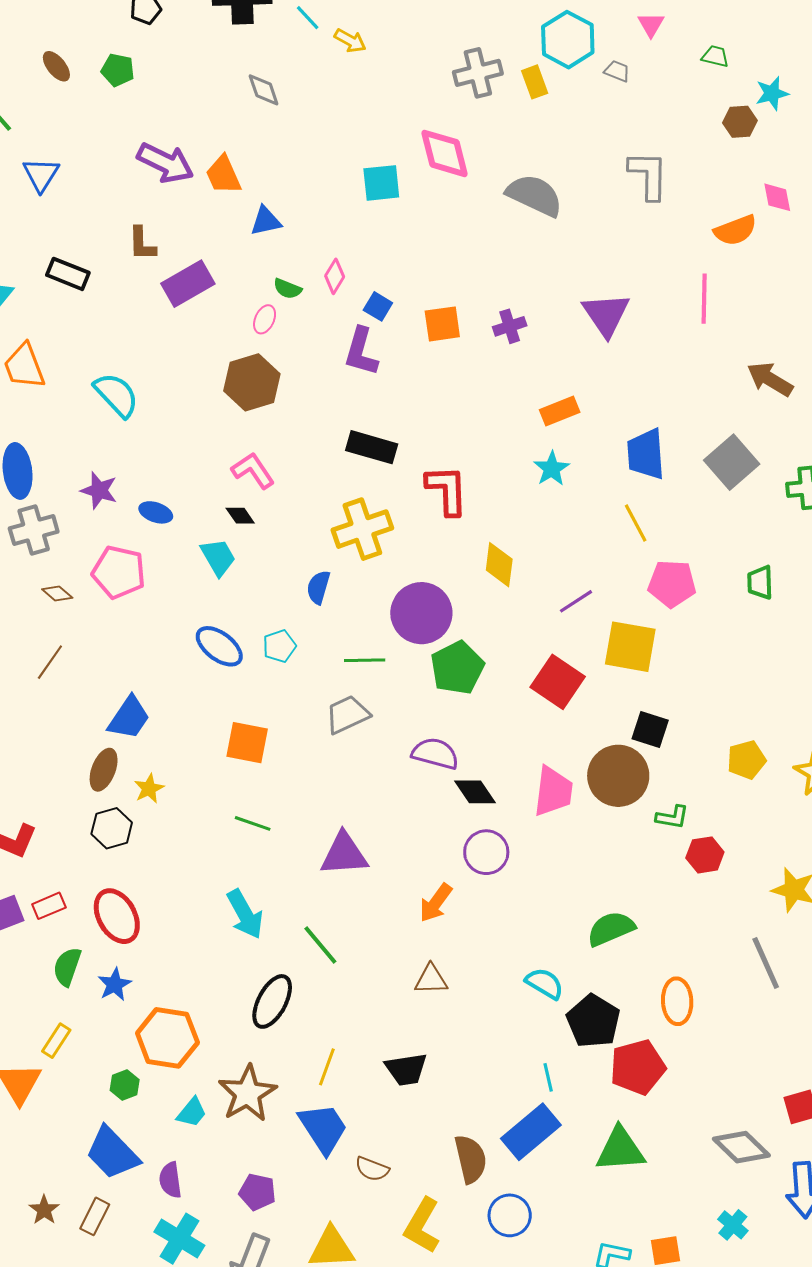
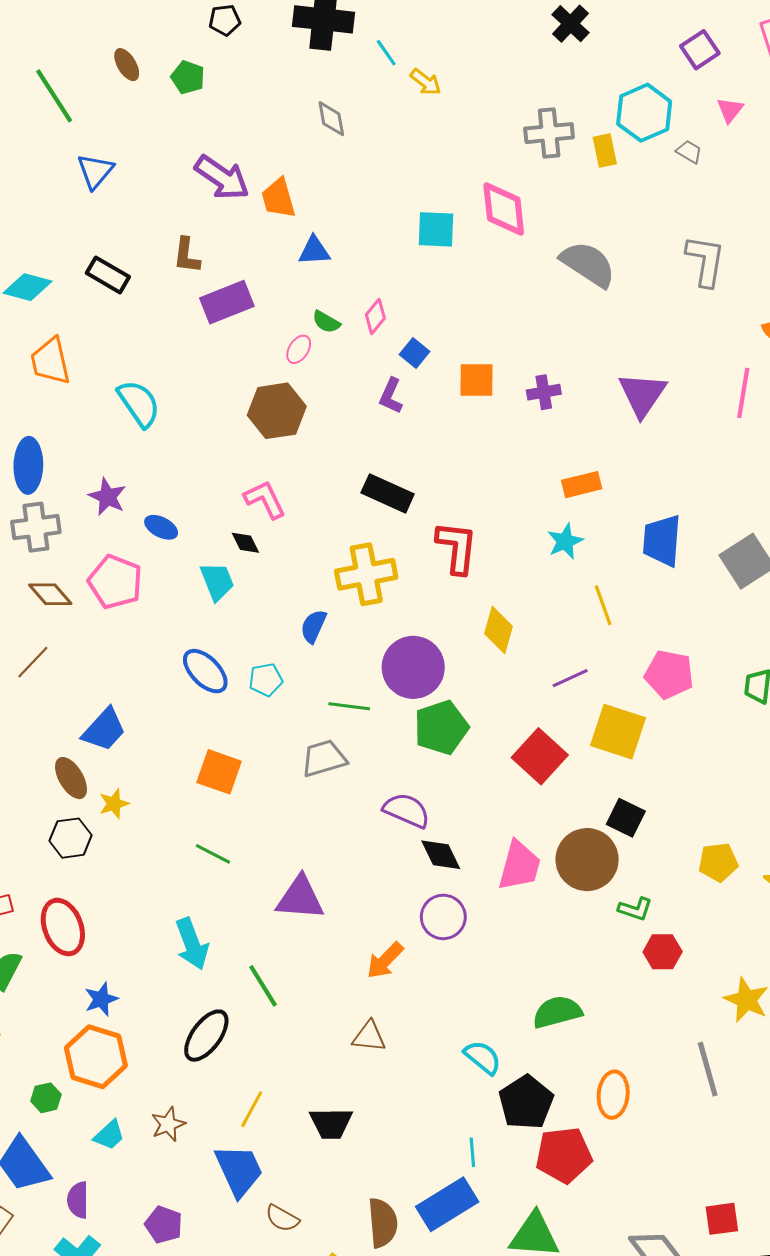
purple L-shape: (361, 352) -> (391, 396), size x0.7
yellow line: (636, 523) -> (603, 605), moved
brown diamond: (57, 593) -> (50, 594), size x1.4
brown ellipse: (104, 770) -> (71, 778), turned -60
blue star: (115, 984) -> (101, 999), moved
brown star: (247, 1093) -> (168, 1124), size x0.6

